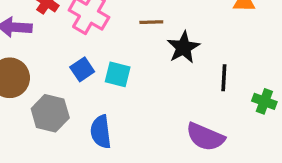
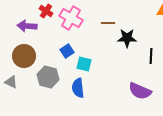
black star: (183, 47) -> (127, 38), turned 30
cyan square: (118, 74) -> (84, 64), moved

